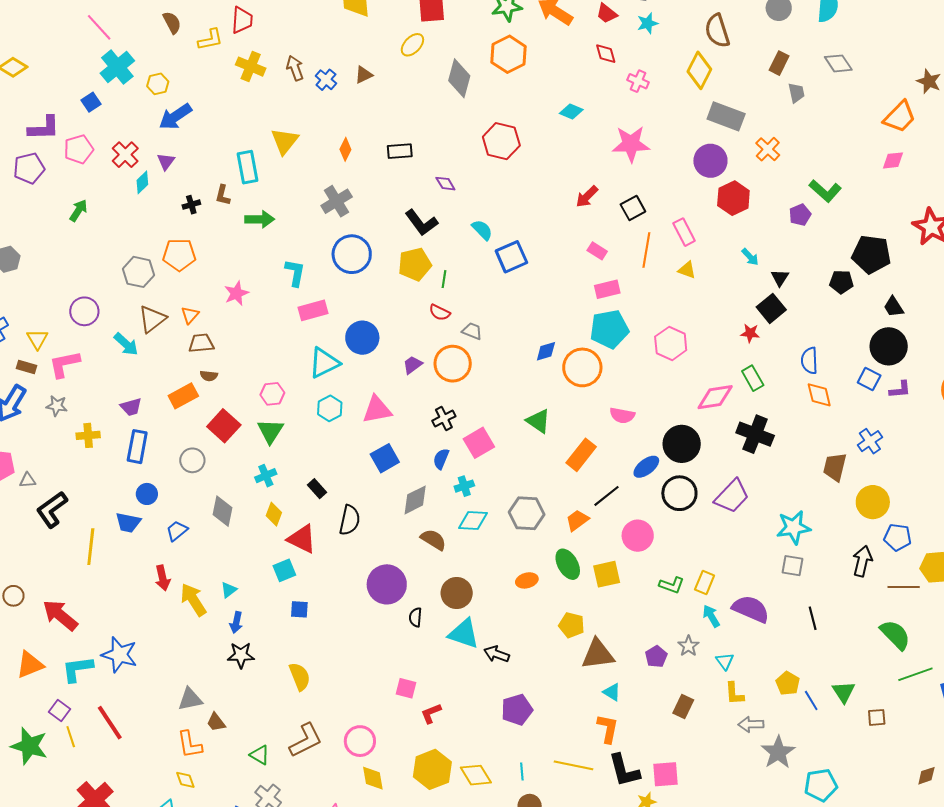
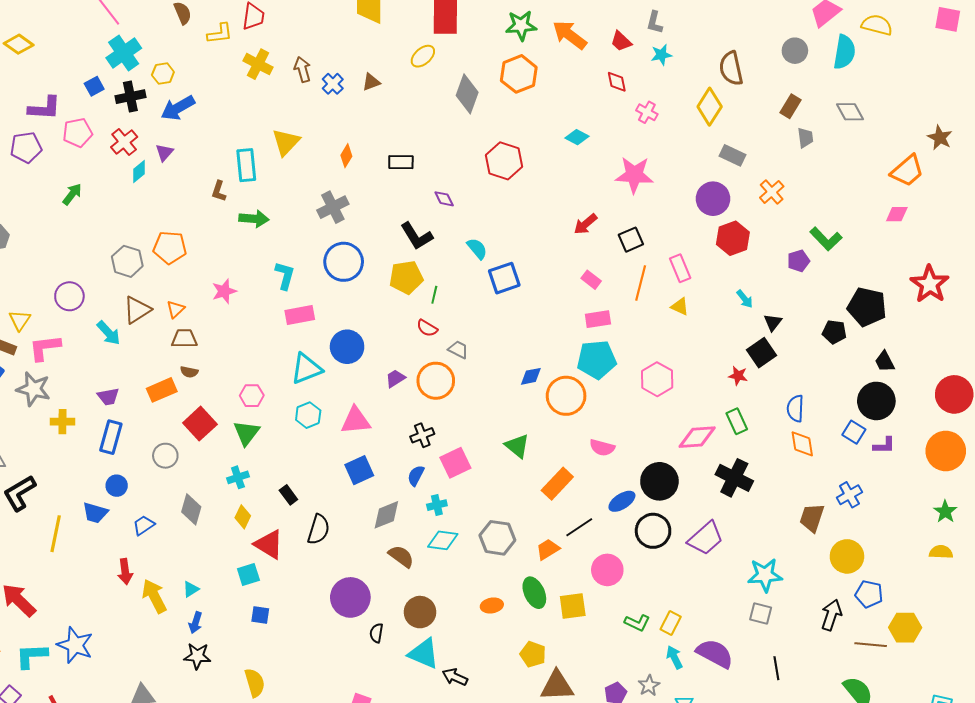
gray rectangle: (726, 116) -> (732, 155), size x0.7
black cross: (191, 205) -> (130, 97), moved, size x1.6
gray star: (57, 406) -> (33, 389), size x1.6

